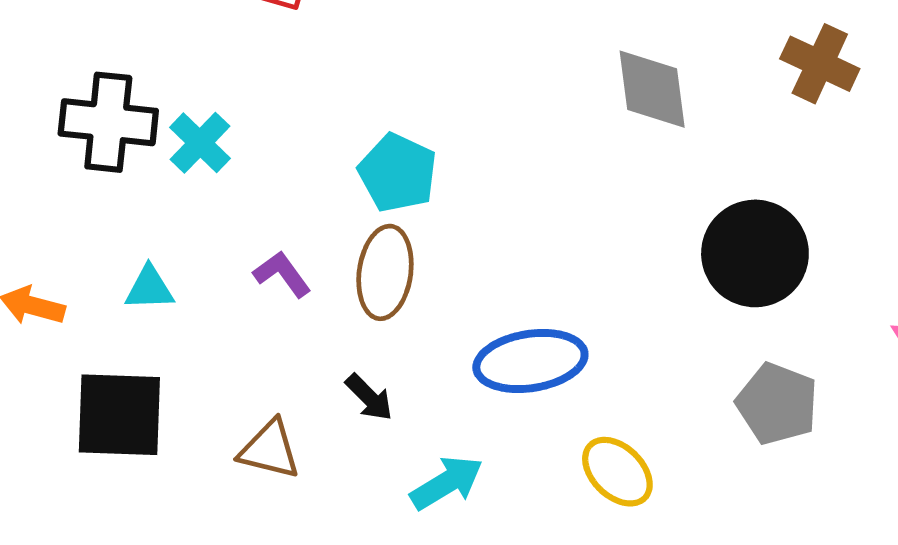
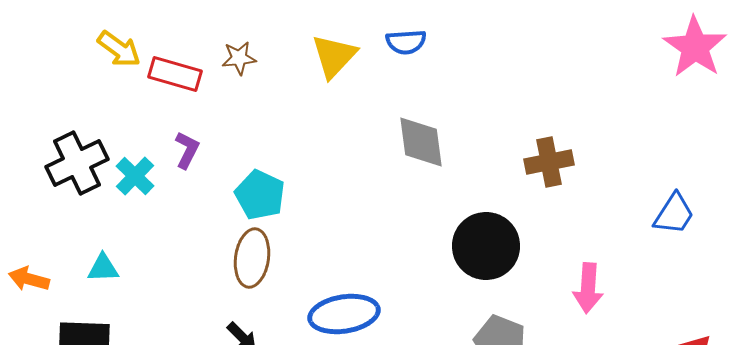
brown cross: (820, 64) -> (549, 162), moved, turned -36
black cross: (108, 122) -> (77, 163), turned -32
purple L-shape: (282, 274) -> (187, 150), moved, turned 63

